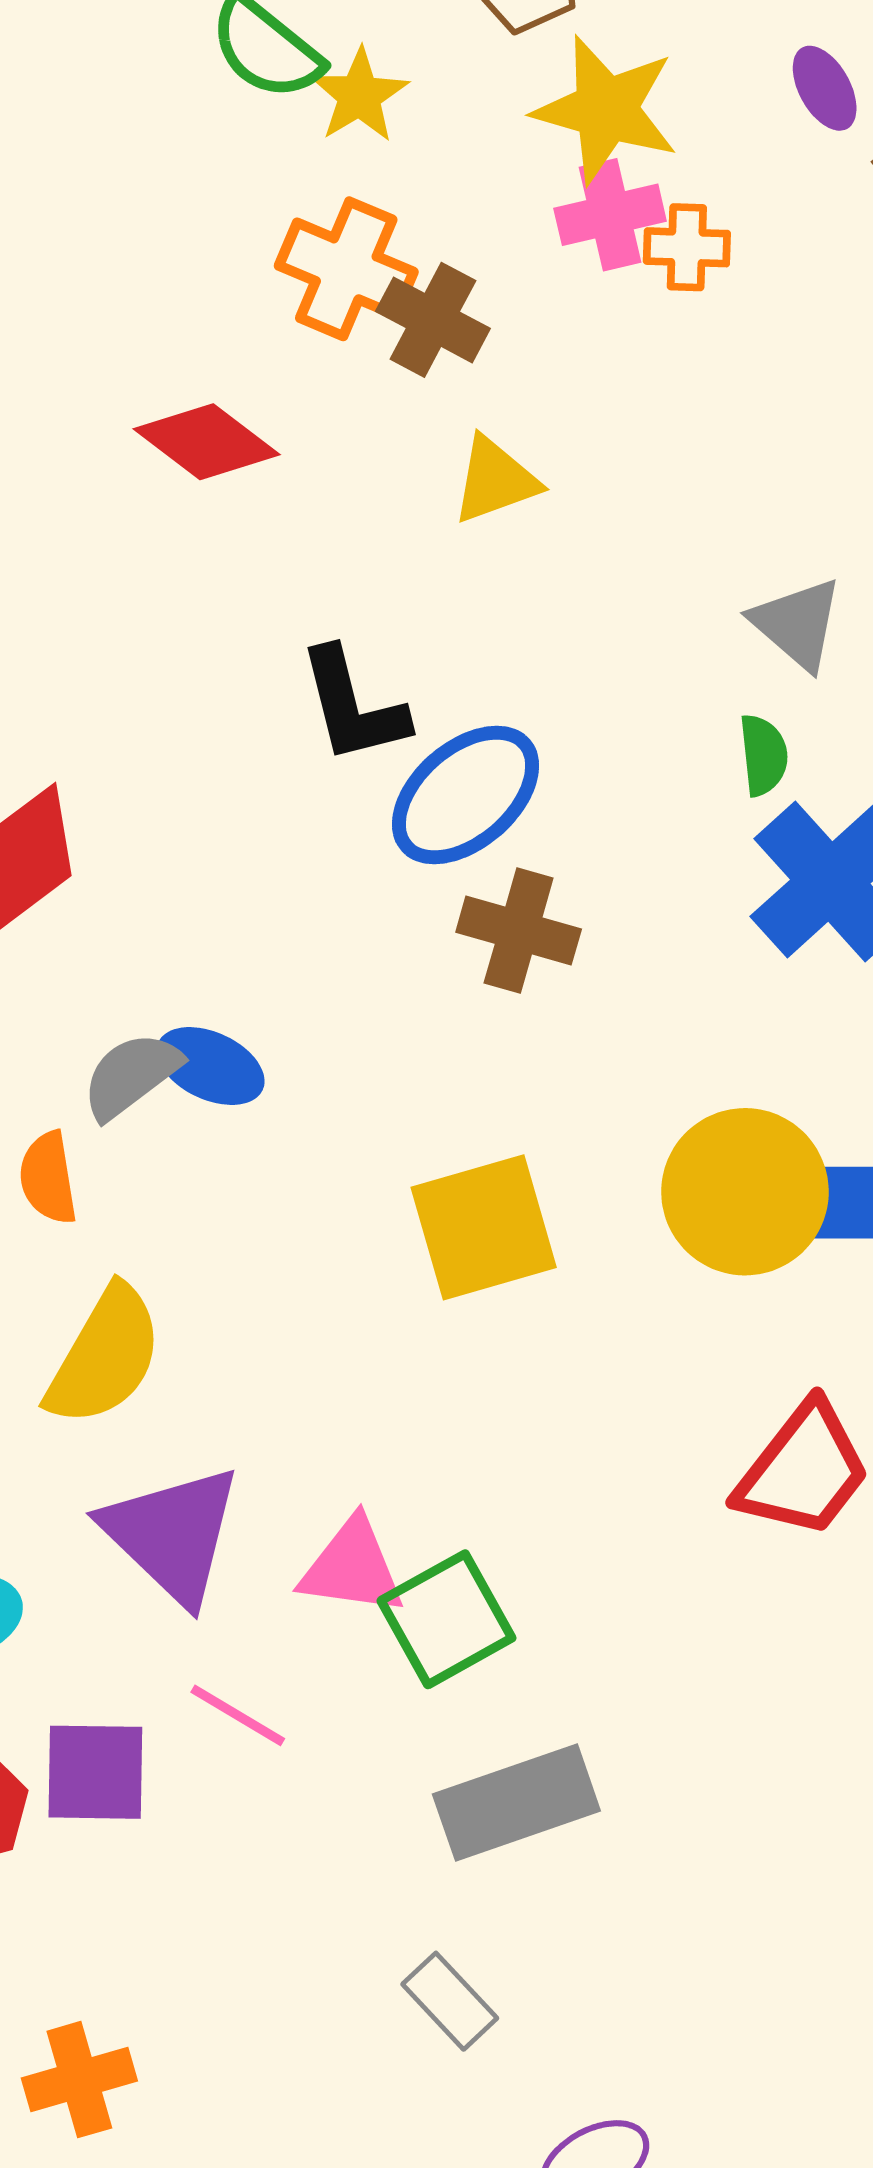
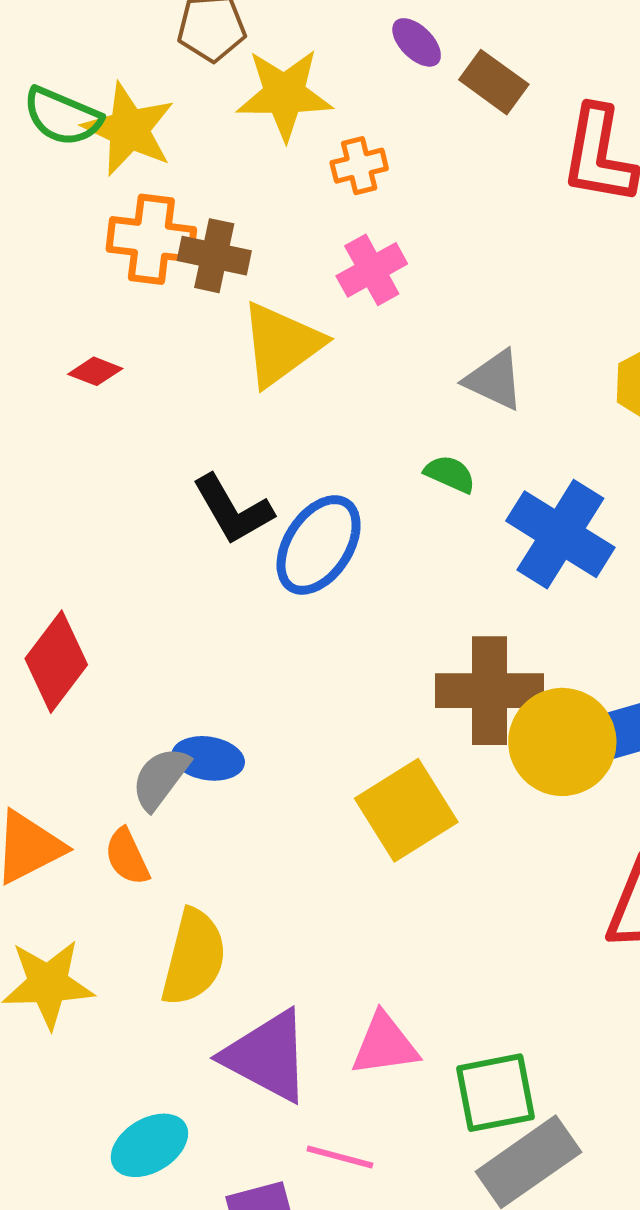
yellow star: (359, 96) -> (129, 129), size x1.5
pink cross: (610, 215) -> (372, 270), moved
red diamond: (207, 442) -> (95, 371), size x0.6
yellow triangle: (495, 480) -> (281, 344), size x1.5
green semicircle: (763, 755) -> (450, 474), moved, turned -44
brown cross: (519, 931) -> (489, 691), moved, size x1.4
green square: (446, 1619) -> (495, 1093), moved, turned 34

